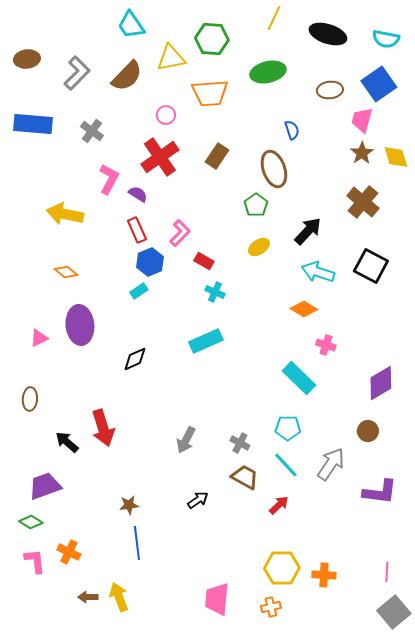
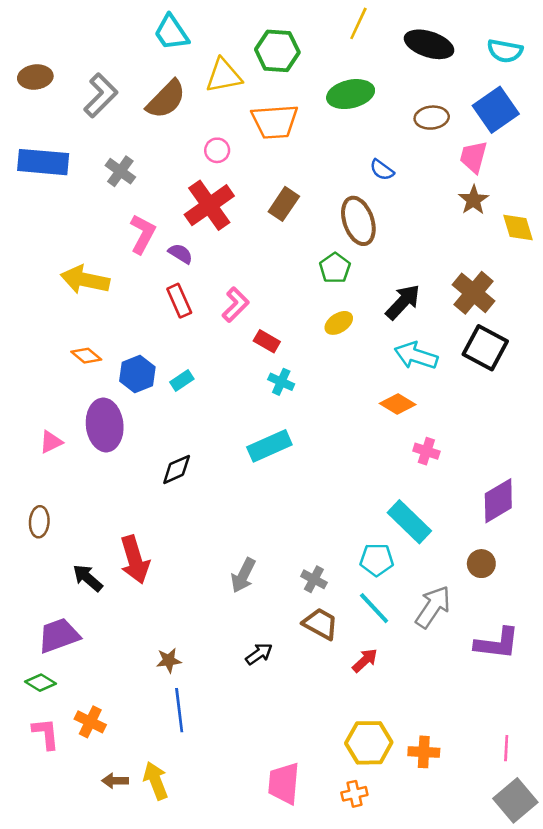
blue semicircle: (292, 130) -> (382, 170), turned 144
yellow diamond: (396, 157) -> (518, 227), moved
brown cross: (363, 202) -> (473, 293), moved
blue hexagon: (150, 262) -> (137, 374), moved
cyan rectangle: (299, 378) -> (409, 522), moved

